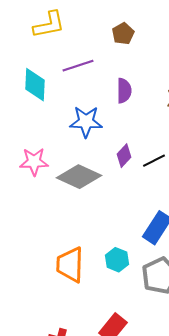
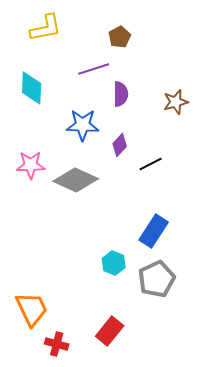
purple line: (78, 66) -> (94, 69), moved
purple diamond: (124, 156) -> (120, 145), moved
orange trapezoid: (70, 265) -> (32, 309), moved, turned 153

